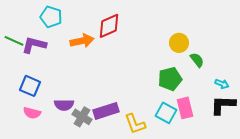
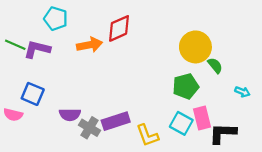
yellow circle: (179, 43) -> (195, 47), size x1.5
black L-shape: (223, 105) -> (223, 133), moved
pink semicircle: (32, 113) -> (13, 115), moved

